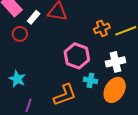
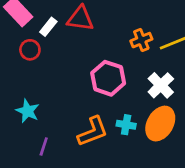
white cross: (115, 62) -> (161, 85), turned -30
cyan cross: (90, 80) -> (126, 125), moved

